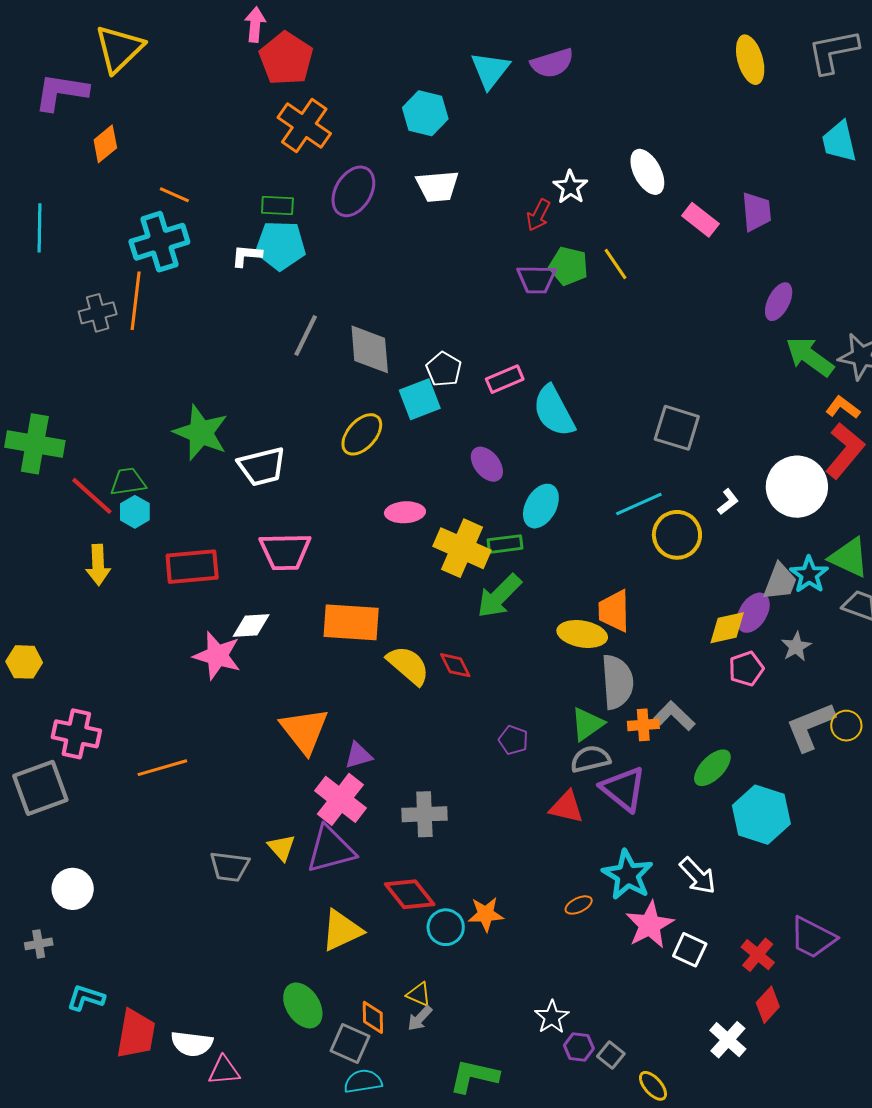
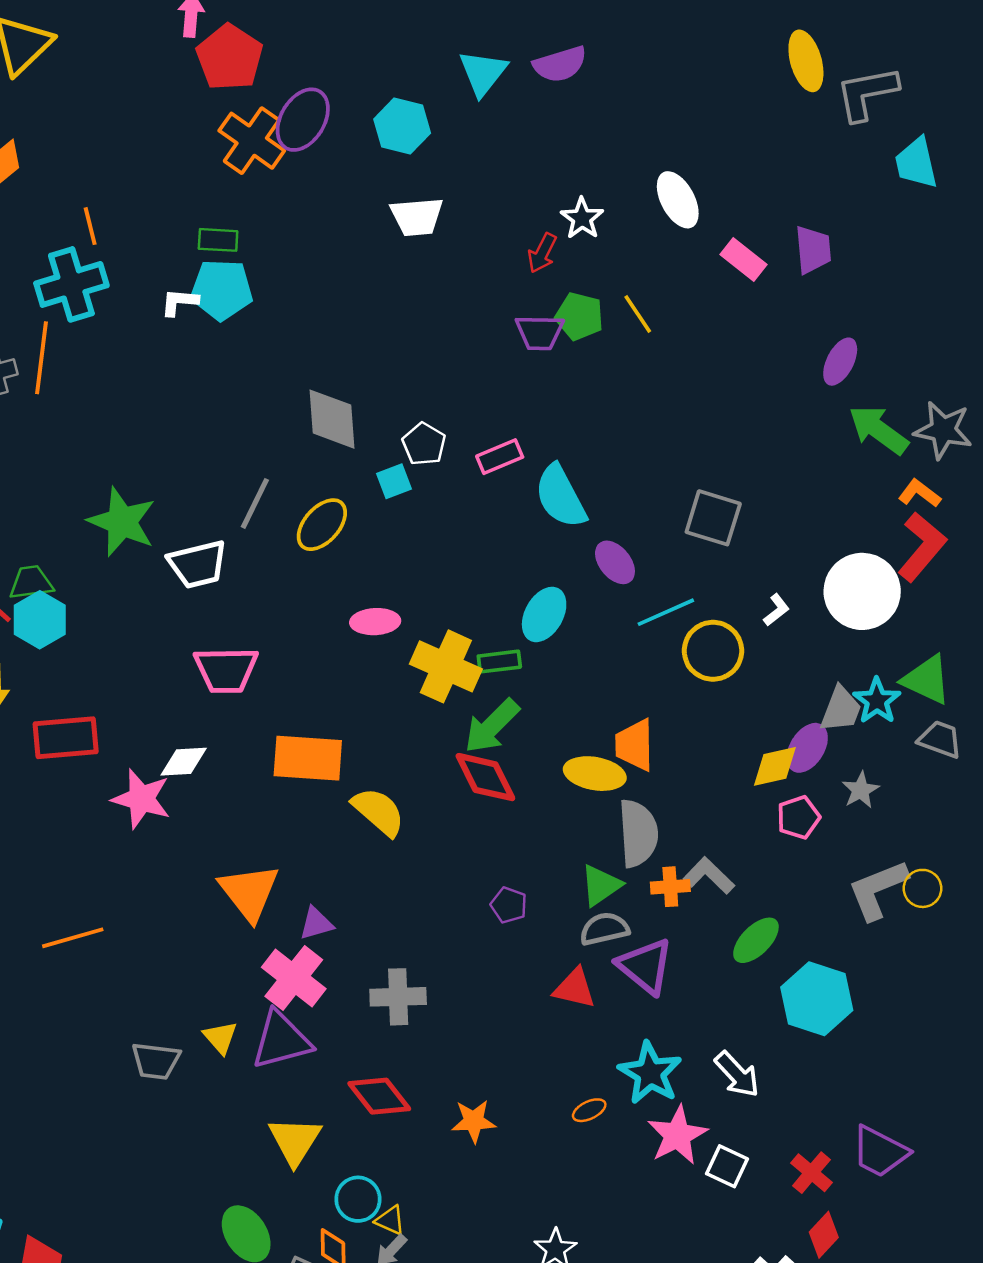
gray L-shape: (833, 52) -> (867, 93), moved
purple ellipse: (353, 191) -> (303, 120), moved
orange line: (174, 195) -> (90, 226), turned 52
gray line: (306, 335) -> (255, 503), moved
cyan square: (420, 399) -> (394, 481), size x0.7
purple ellipse: (487, 464) -> (615, 562), moved
cyan hexagon: (135, 512) -> (40, 620), size x1.4
red rectangle: (192, 567) -> (66, 738), moved
red diamond: (455, 665) -> (485, 777), moved, size x1.6
cyan circle: (446, 927) -> (358, 1199), moved
yellow triangle: (342, 930) -> (295, 1141), turned -33

